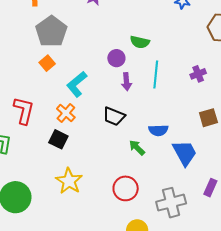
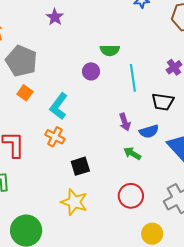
purple arrow: (126, 82) -> (125, 122), moved
black trapezoid: (114, 116) -> (163, 102), moved
black square: (58, 139) -> (80, 166), moved, turned -30

